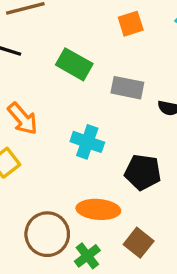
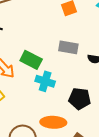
green rectangle: (74, 64) -> (31, 60), moved

